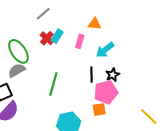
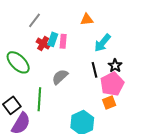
pink rectangle: (80, 41) -> (63, 41), moved
gray semicircle: (17, 70) -> (60, 77), moved
green line: (53, 84) -> (39, 99), moved

